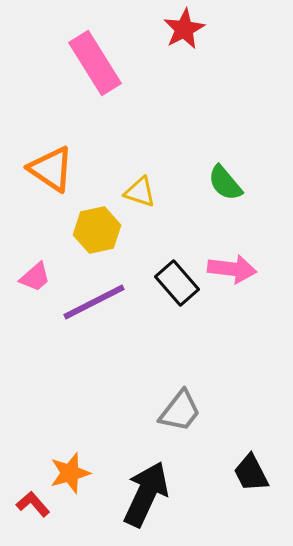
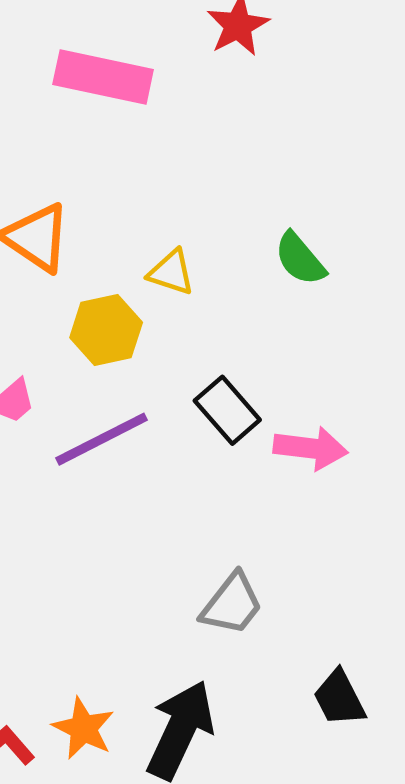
pink rectangle: (95, 63) -> (103, 77), turned -46
pink arrow: (232, 269) -> (311, 448), moved
orange star: (70, 473) -> (83, 728), moved, turned -30

